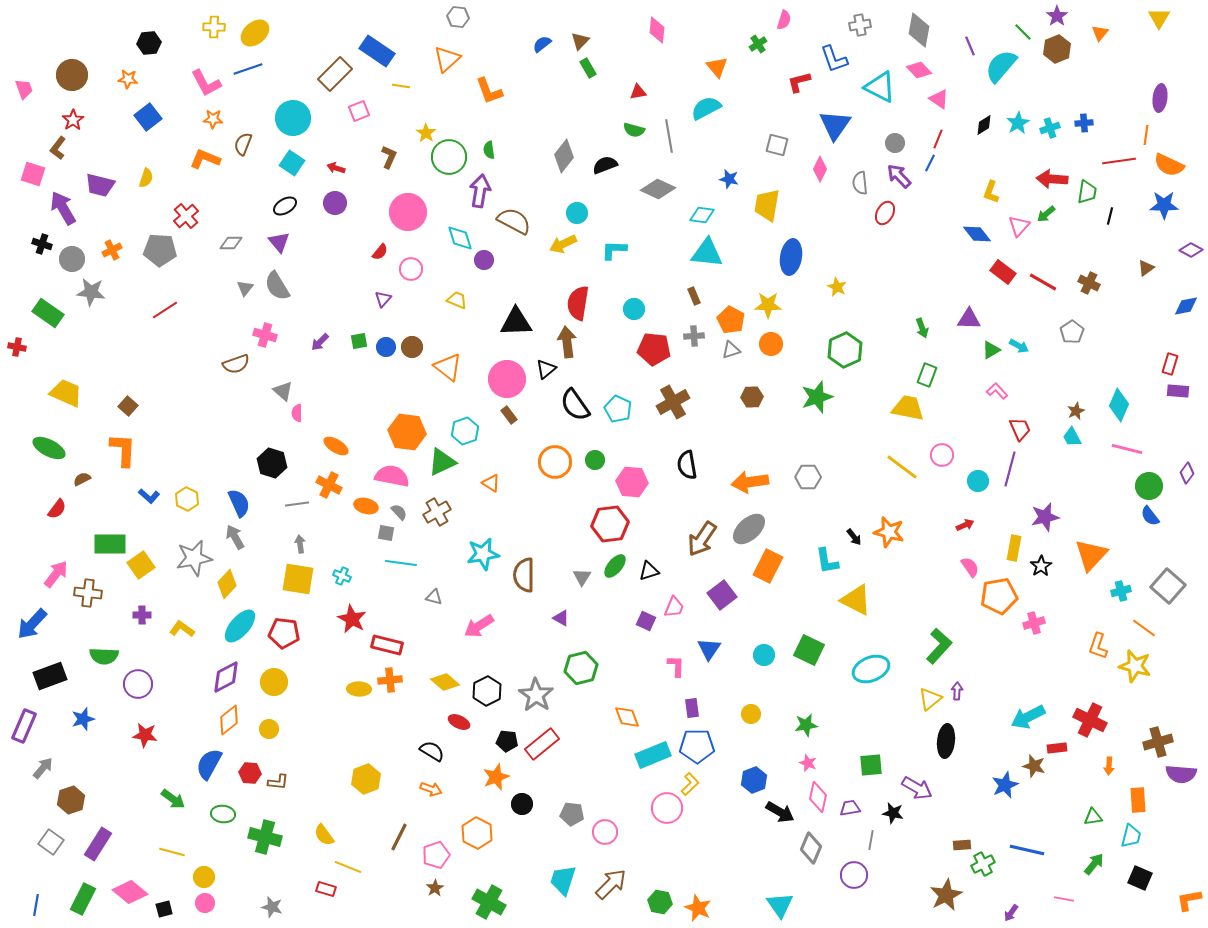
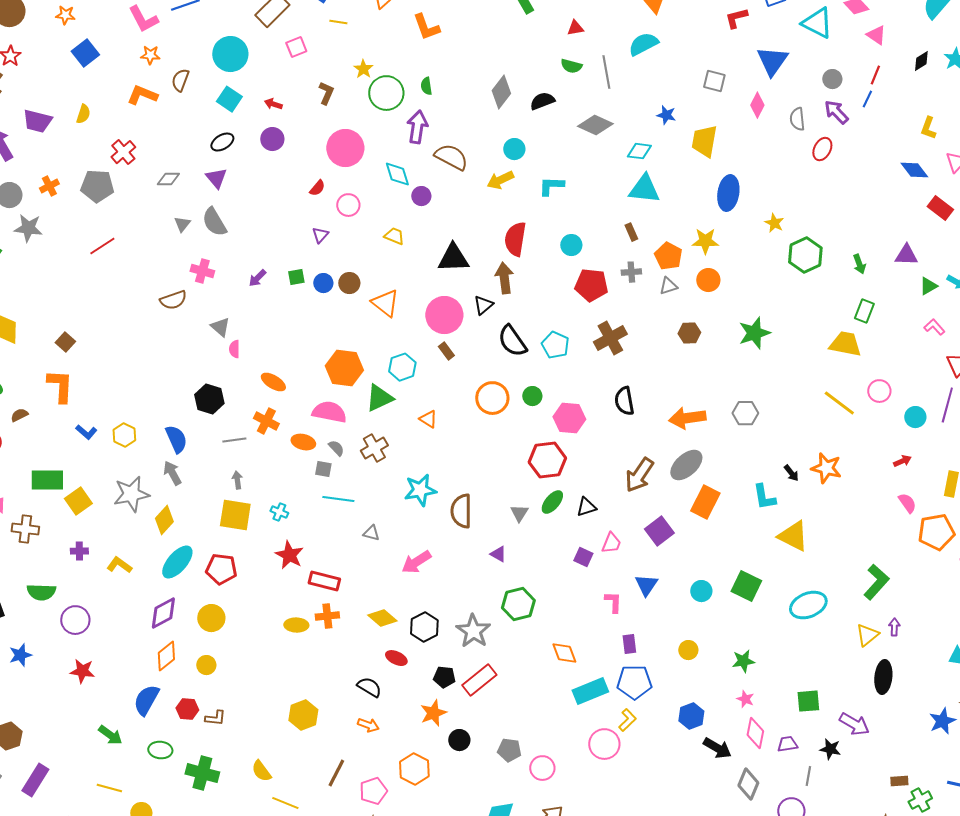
green hexagon: (845, 350) -> (805, 255), moved

